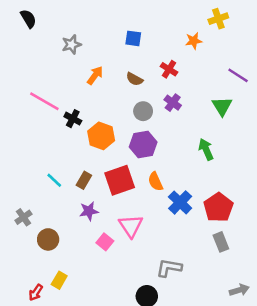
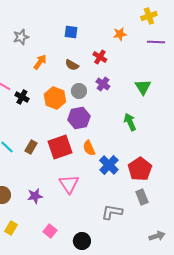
yellow cross: (218, 19) -> (149, 16), moved
purple line: (238, 75) -> (156, 42), moved, turned -30
orange hexagon: (101, 136) -> (55, 98), moved
purple star: (89, 211) -> (35, 196), moved
pink square: (105, 242) -> (50, 231), moved
gray L-shape: (169, 268) -> (112, 212), moved

